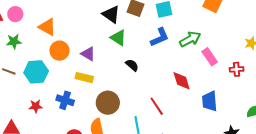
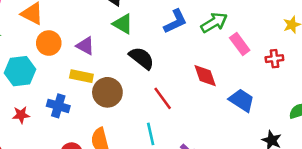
black semicircle: (132, 65) -> (142, 58), size x1.5
blue trapezoid: (209, 101) -> (242, 100), turned 130
brown circle: (108, 103) -> (107, 92), moved
red line: (157, 106) -> (163, 98), moved

